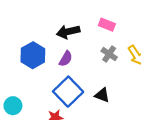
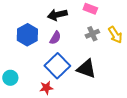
gray cross: (109, 54) -> (92, 34), turned 32
black triangle: (102, 95) -> (86, 69), size x1.5

